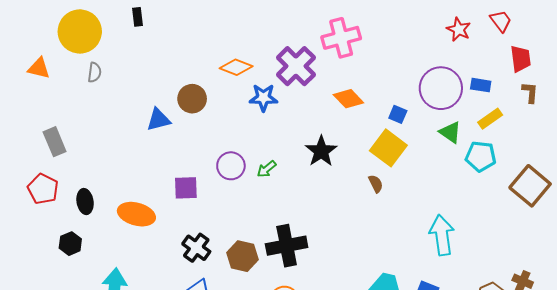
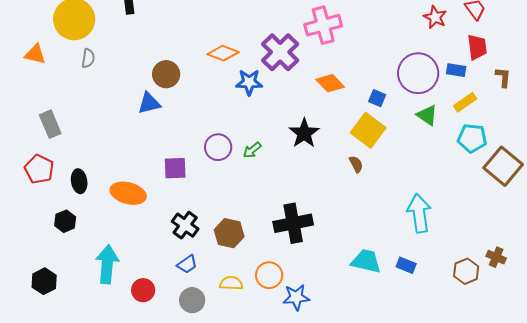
red trapezoid: (521, 59) -> (477, 47), moved
brown circle: (192, 99) -> (166, 74), moved
cyan pentagon: (481, 156) -> (472, 138), moved
black cross: (287, 246) -> (293, 223), moved

